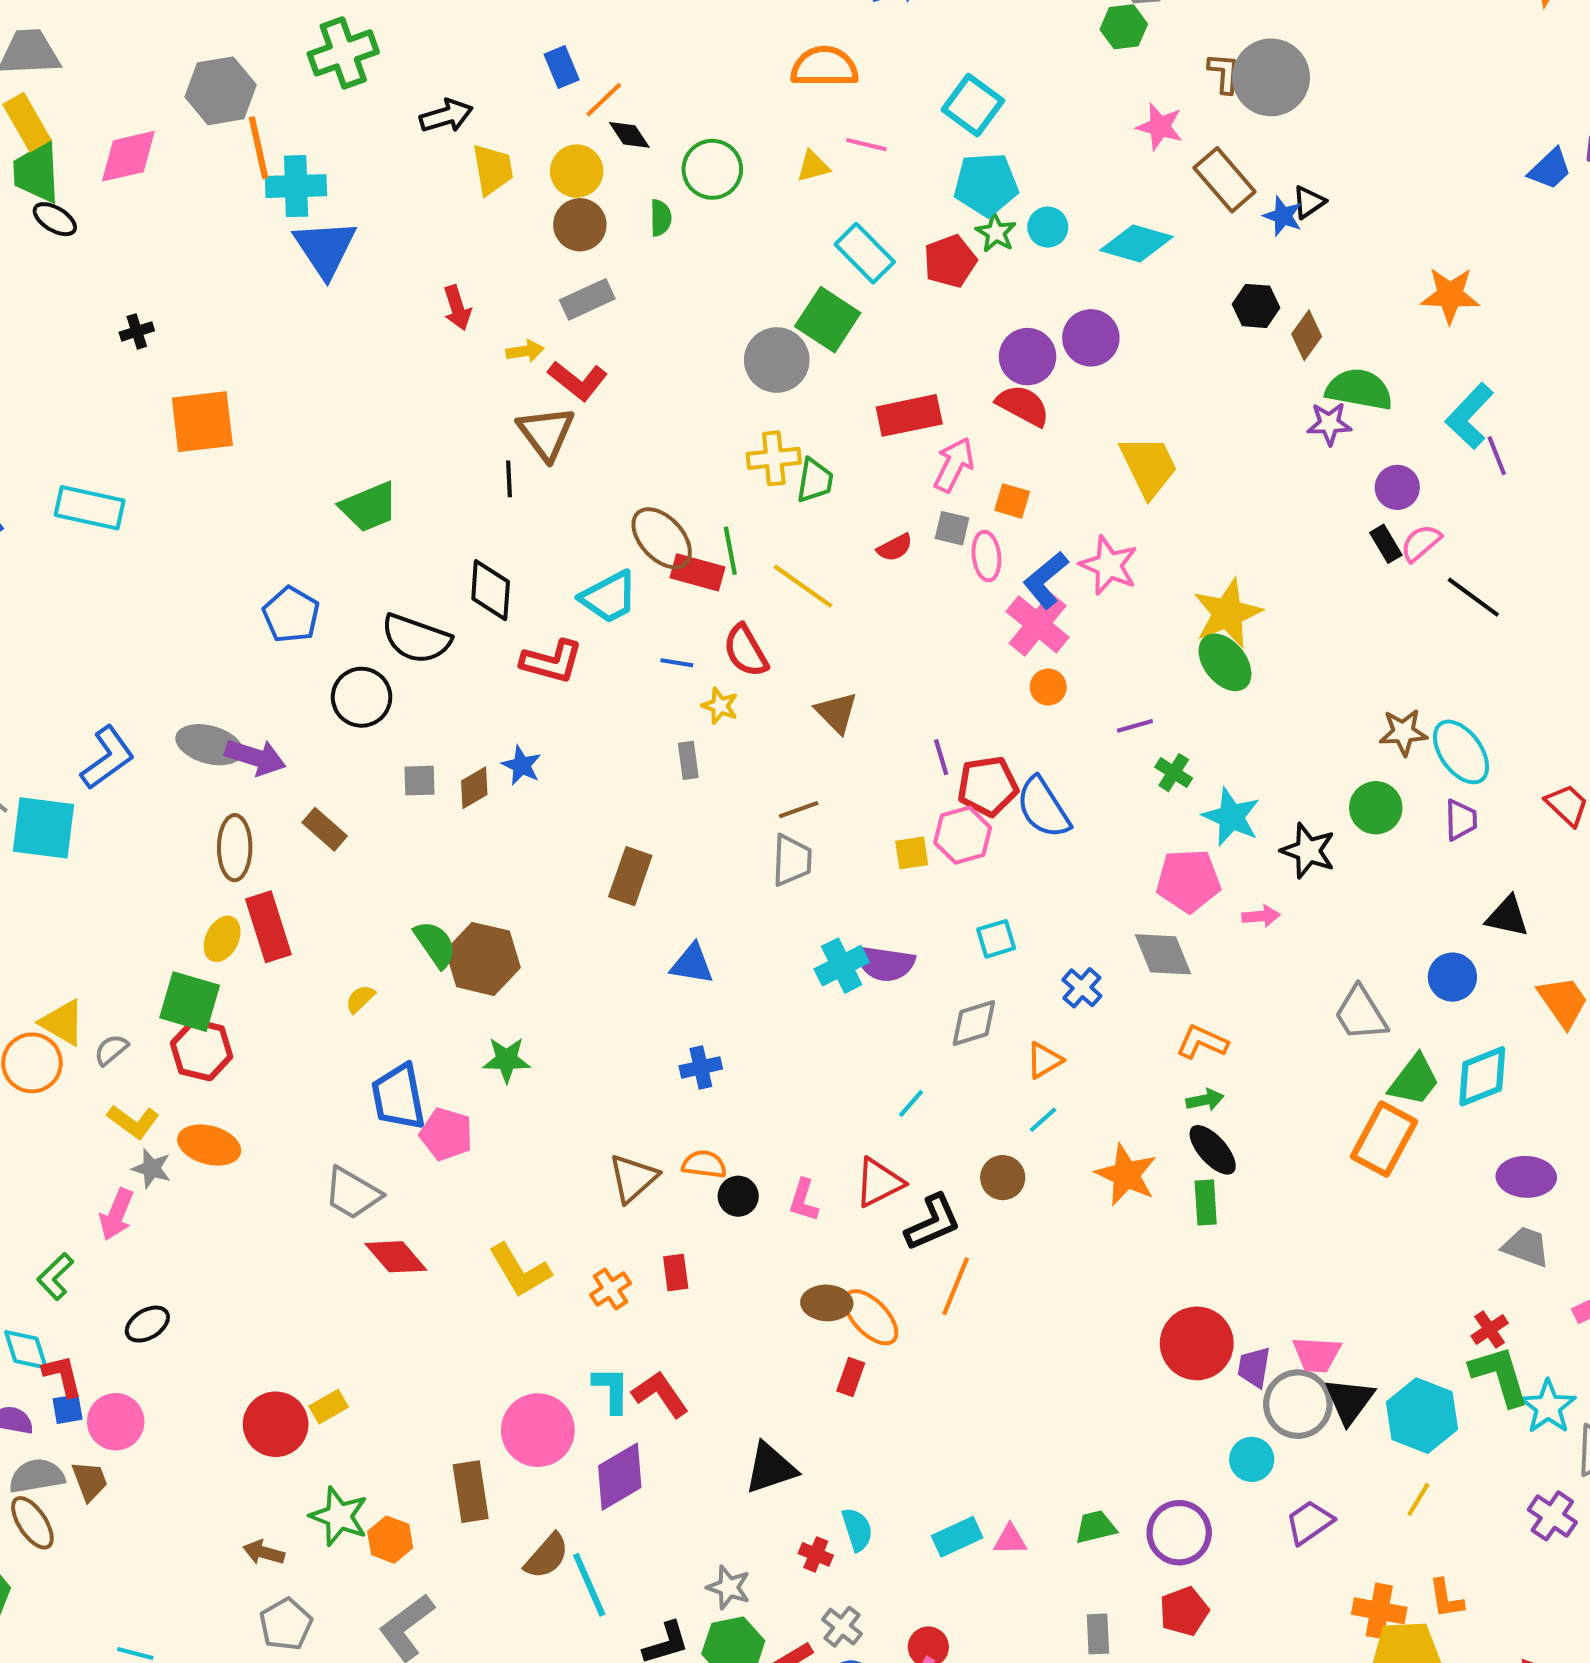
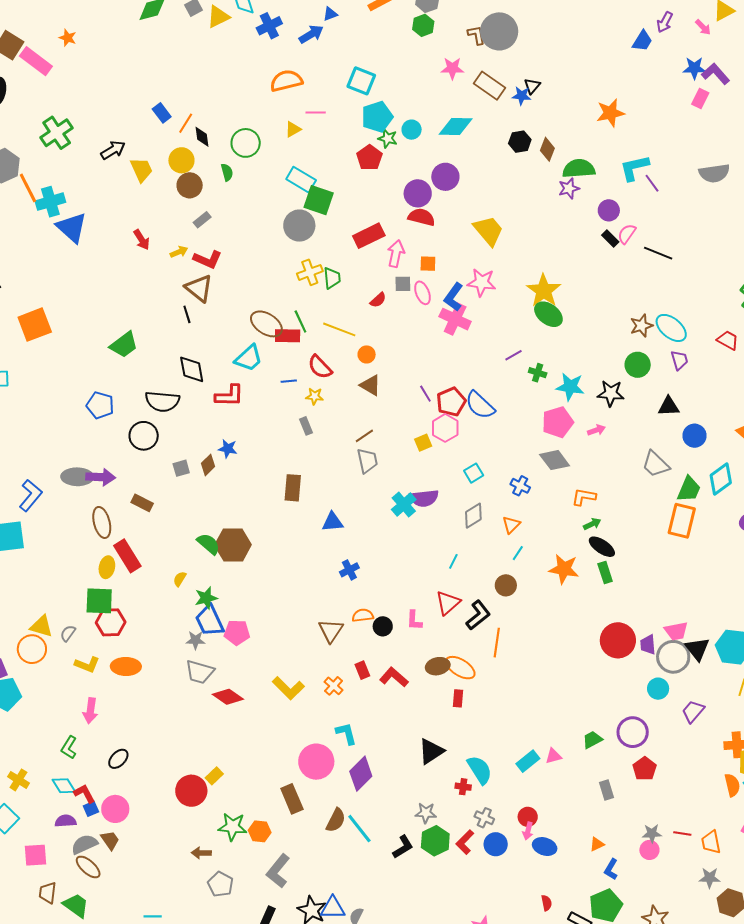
black diamond: (629, 135) -> (202, 137), turned 40
cyan rectangle: (865, 253) -> (301, 180), moved
gray rectangle: (587, 299) -> (202, 220), size x0.7
cyan L-shape: (1470, 416) -> (634, 168), turned 48
orange circle: (1048, 687) -> (367, 354), moved
black triangle: (1507, 916) -> (669, 406), moved
green star: (507, 1060) -> (206, 598), moved
gray star: (152, 1168) -> (196, 640), moved
red L-shape: (660, 1394) -> (394, 677), moved
cyan semicircle: (857, 1530) -> (480, 770), size x1.4

